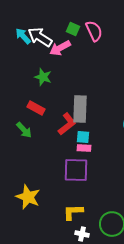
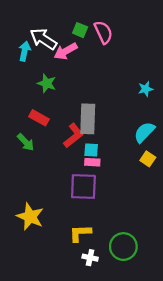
cyan arrow: (23, 36) -> (25, 51), moved, turned 54

